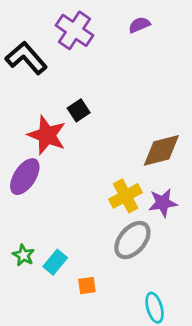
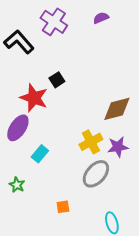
cyan rectangle: (55, 262) -> (40, 154), moved

